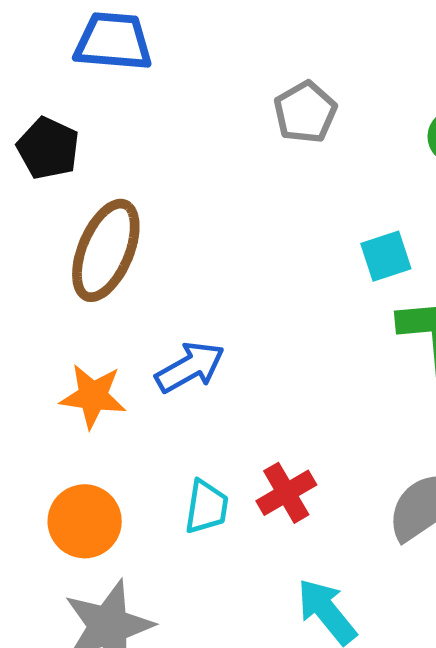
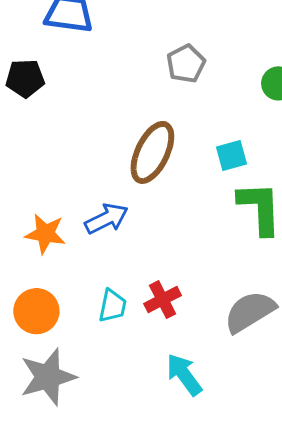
black pentagon: (48, 148) -> (25, 78), turned -30
brown ellipse: (106, 250) -> (152, 152), moved

